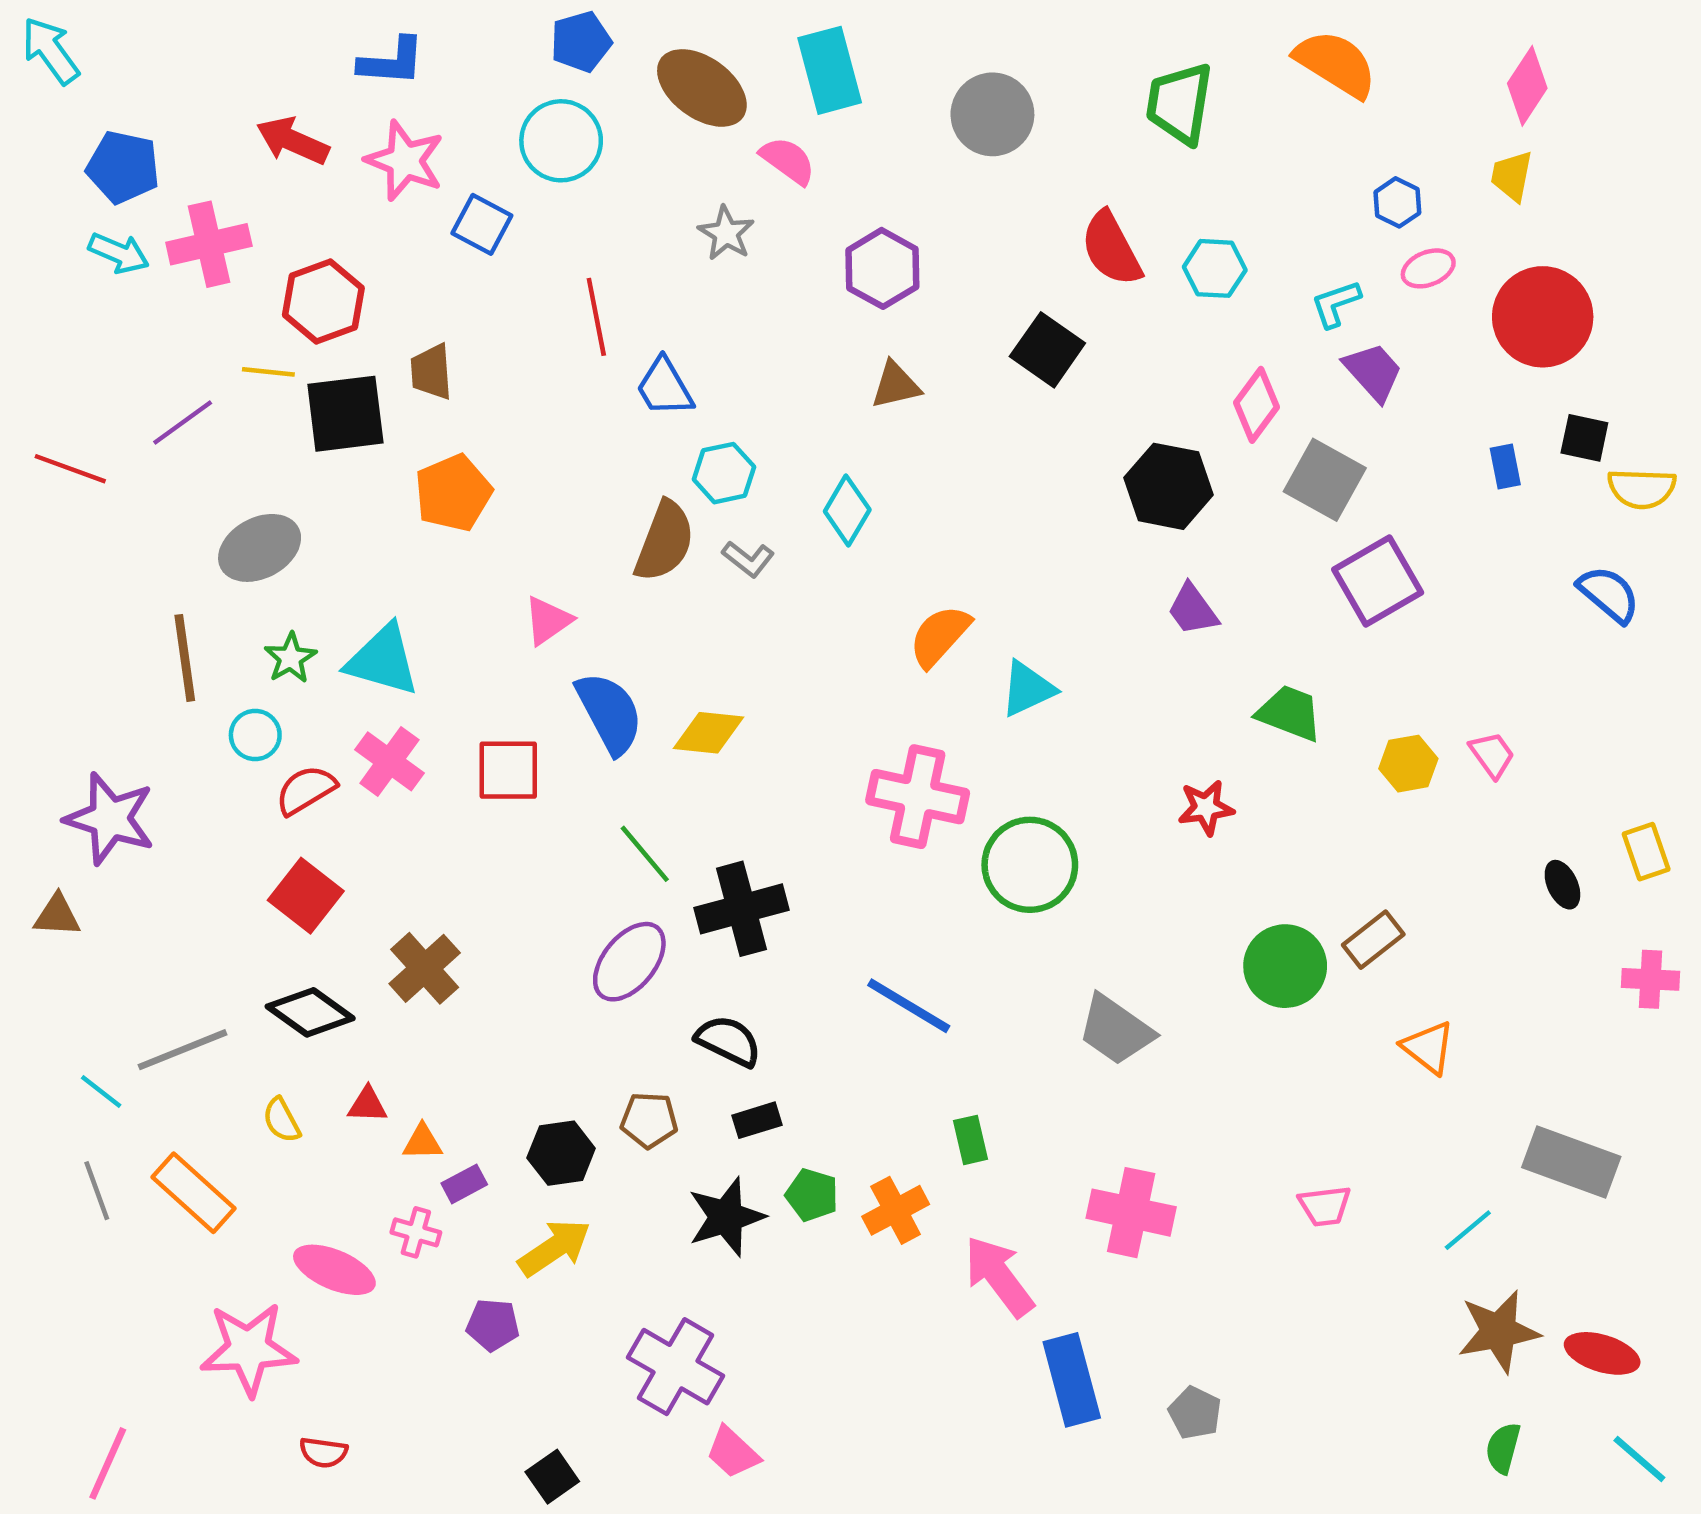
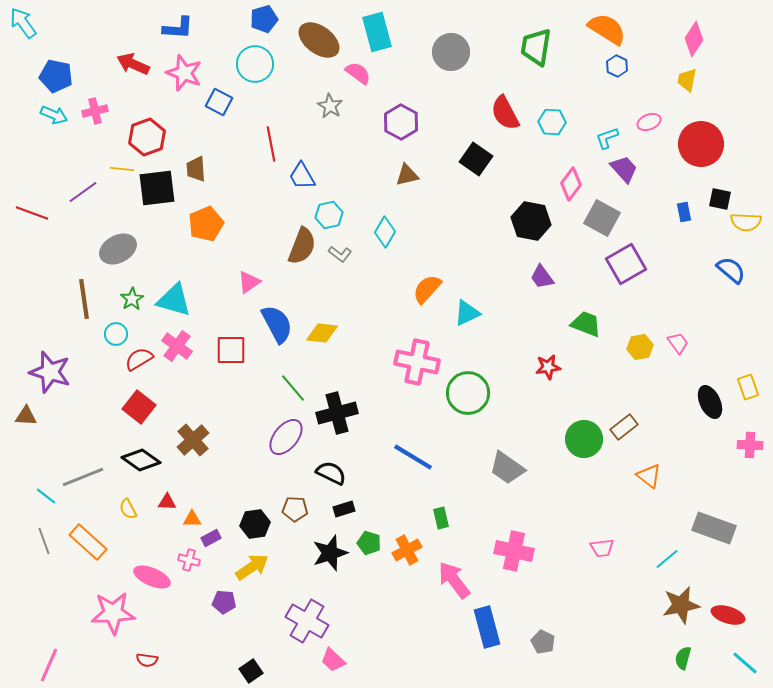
blue hexagon: (1397, 202) -> (617, 66), moved
pink cross: (209, 244) -> (95, 111), size x0.7
black ellipse: (1562, 885) -> (710, 402), size x1.5

